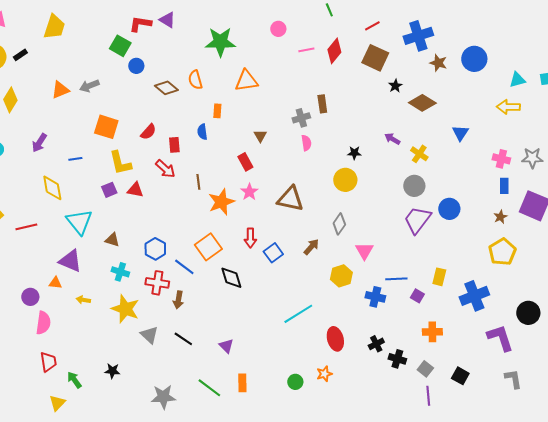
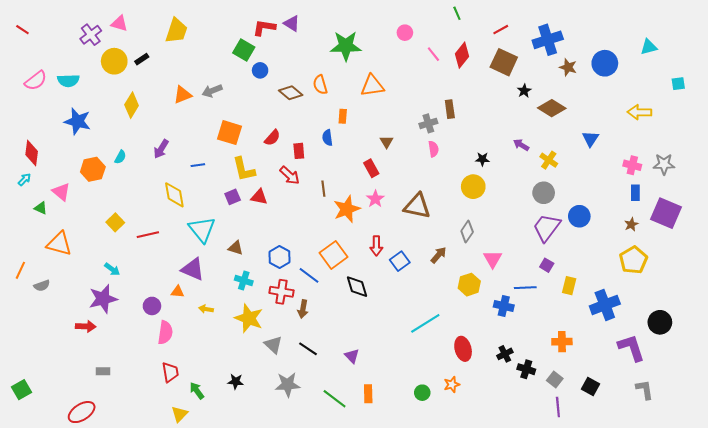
pink line: (306, 50) -> (433, 54), turned 63
cyan triangle: (517, 80) -> (649, 47), moved
purple square: (417, 296) -> (547, 265), moved
gray star: (163, 397) -> (288, 385), moved

